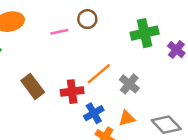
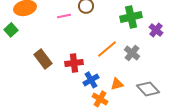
orange line: (99, 74) -> (107, 49), moved
gray cross: (129, 84) -> (132, 53), moved

